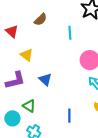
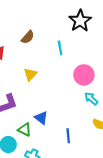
yellow triangle: (27, 55) -> (30, 74), moved, turned 40
blue triangle: (45, 79) -> (41, 118), moved

